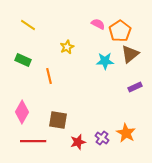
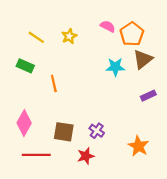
yellow line: (28, 25) -> (36, 37), moved
yellow star: (67, 47) -> (69, 36), moved
purple cross: (102, 138) -> (97, 131), moved

